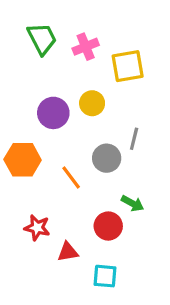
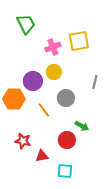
pink cross: (86, 47) -> (53, 47), moved
yellow circle: (92, 103) -> (54, 72), moved
purple circle: (53, 113) -> (33, 81), moved
gray line: (134, 139) -> (95, 82), moved

